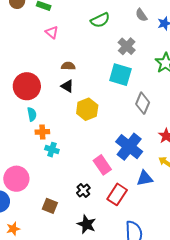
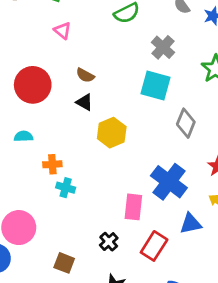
brown semicircle: (68, 66) -> (85, 75), turned -152
red circle: (27, 86) -> (33, 85), moved
cyan semicircle: (32, 114) -> (24, 136), moved, turned -80
pink rectangle: (102, 165) -> (133, 207), turned 42

